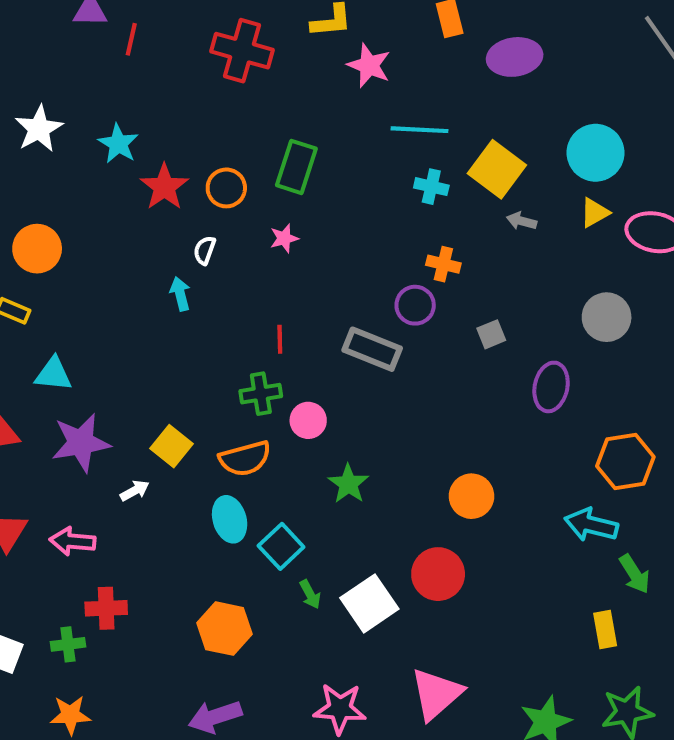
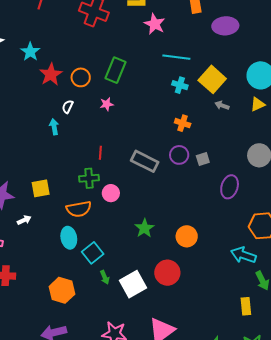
purple circle: (415, 305) -> (179, 155), moved
yellow square: (172, 446) -> (41, 188), moved, turned 36
green star: (348, 484) -> (144, 228), moved

